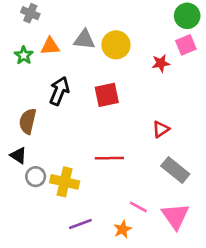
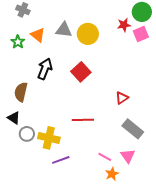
orange triangle: (50, 46) -> (38, 35), turned 42
red star: (161, 63) -> (124, 25), moved
red square: (107, 95) -> (81, 72), turned -30
pink triangle: (175, 216) -> (128, 156), moved, size x0.7
purple line: (80, 224) -> (61, 160), moved
orange star: (123, 229) -> (112, 174), moved

